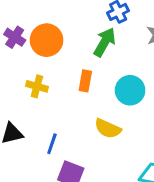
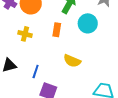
cyan circle: (130, 90) -> (88, 23), moved

